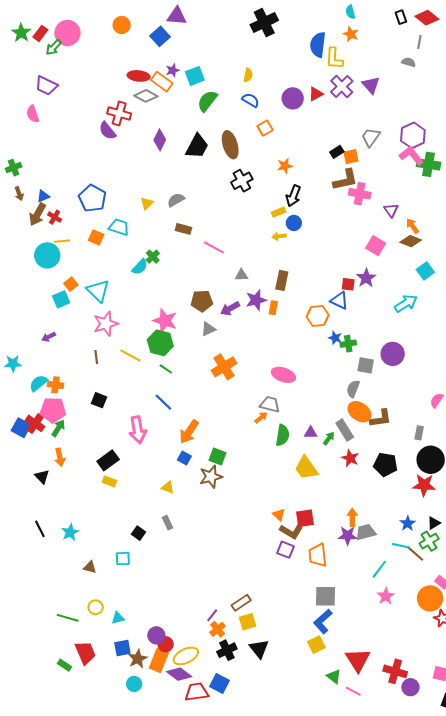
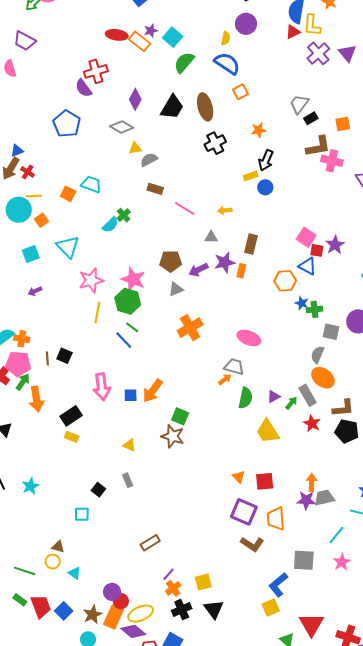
cyan square: (195, 76) -> (173, 37), turned -30
red triangle: (316, 94) -> (293, 32), moved
gray diamond: (146, 96) -> (122, 127), moved
purple circle: (293, 98) -> (246, 24), moved
blue semicircle: (251, 100) -> (227, 63), size x1.5
red cross: (119, 113) -> (96, 71), turned -35
gray trapezoid: (371, 137) -> (299, 104), moved
orange square: (351, 157) -> (343, 124), moved
blue pentagon: (92, 198) -> (67, 124), moved
yellow triangle: (147, 203) -> (135, 148), moved, turned 32
yellow arrow: (279, 236) -> (225, 210), moved
pink square: (376, 246) -> (306, 237), moved
orange square: (71, 284) -> (41, 220), moved
pink star: (106, 324) -> (91, 280), moved
purple arrow: (49, 337) -> (35, 291), moved
yellow line: (130, 355) -> (97, 313), turned 70
brown line: (96, 357) -> (47, 358), moved
blue line: (163, 402) -> (124, 340), moved
brown L-shape: (381, 418) -> (343, 408), moved
purple triangle: (311, 433) -> (274, 397), turned -32
orange arrow: (60, 457) -> (36, 399), moved, size x1.4
blue square: (184, 458) -> (131, 395), moved, turned -32
brown star: (211, 477) -> (173, 436), turned 30
brown L-shape: (291, 532) -> (252, 544), moved
purple square: (285, 550) -> (244, 512), size x1.5
brown triangle: (90, 567) -> (58, 547), moved
gray square: (325, 596) -> (304, 560), moved
brown rectangle: (241, 603) -> (150, 543), moved
cyan triangle: (118, 618) -> (74, 573), turned 48
blue square: (122, 648) -> (64, 611), moved, turned -36
green rectangle: (64, 665) -> (20, 600), moved

